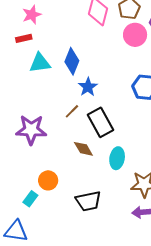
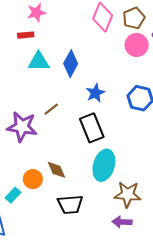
blue star: (88, 87) -> (95, 93), moved
brown line: (72, 111) -> (51, 109), moved
brown diamond: (83, 149) -> (57, 170), moved
cyan ellipse: (117, 158) -> (104, 165), size x1.4

